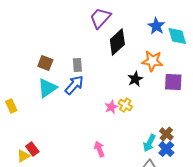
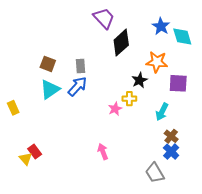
purple trapezoid: (100, 18) -> (104, 18), turned 95
yellow cross: (125, 105) -> (129, 99), moved, turned -32
cyan arrow: (149, 143) -> (162, 112), moved
yellow triangle: (23, 156) -> (25, 159), turned -40

